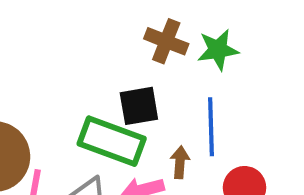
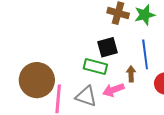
green rectangle: (112, 141) -> (95, 66), size x0.7

